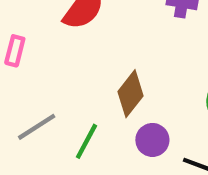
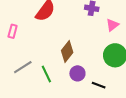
green line: (86, 141) -> (46, 74), turned -54

